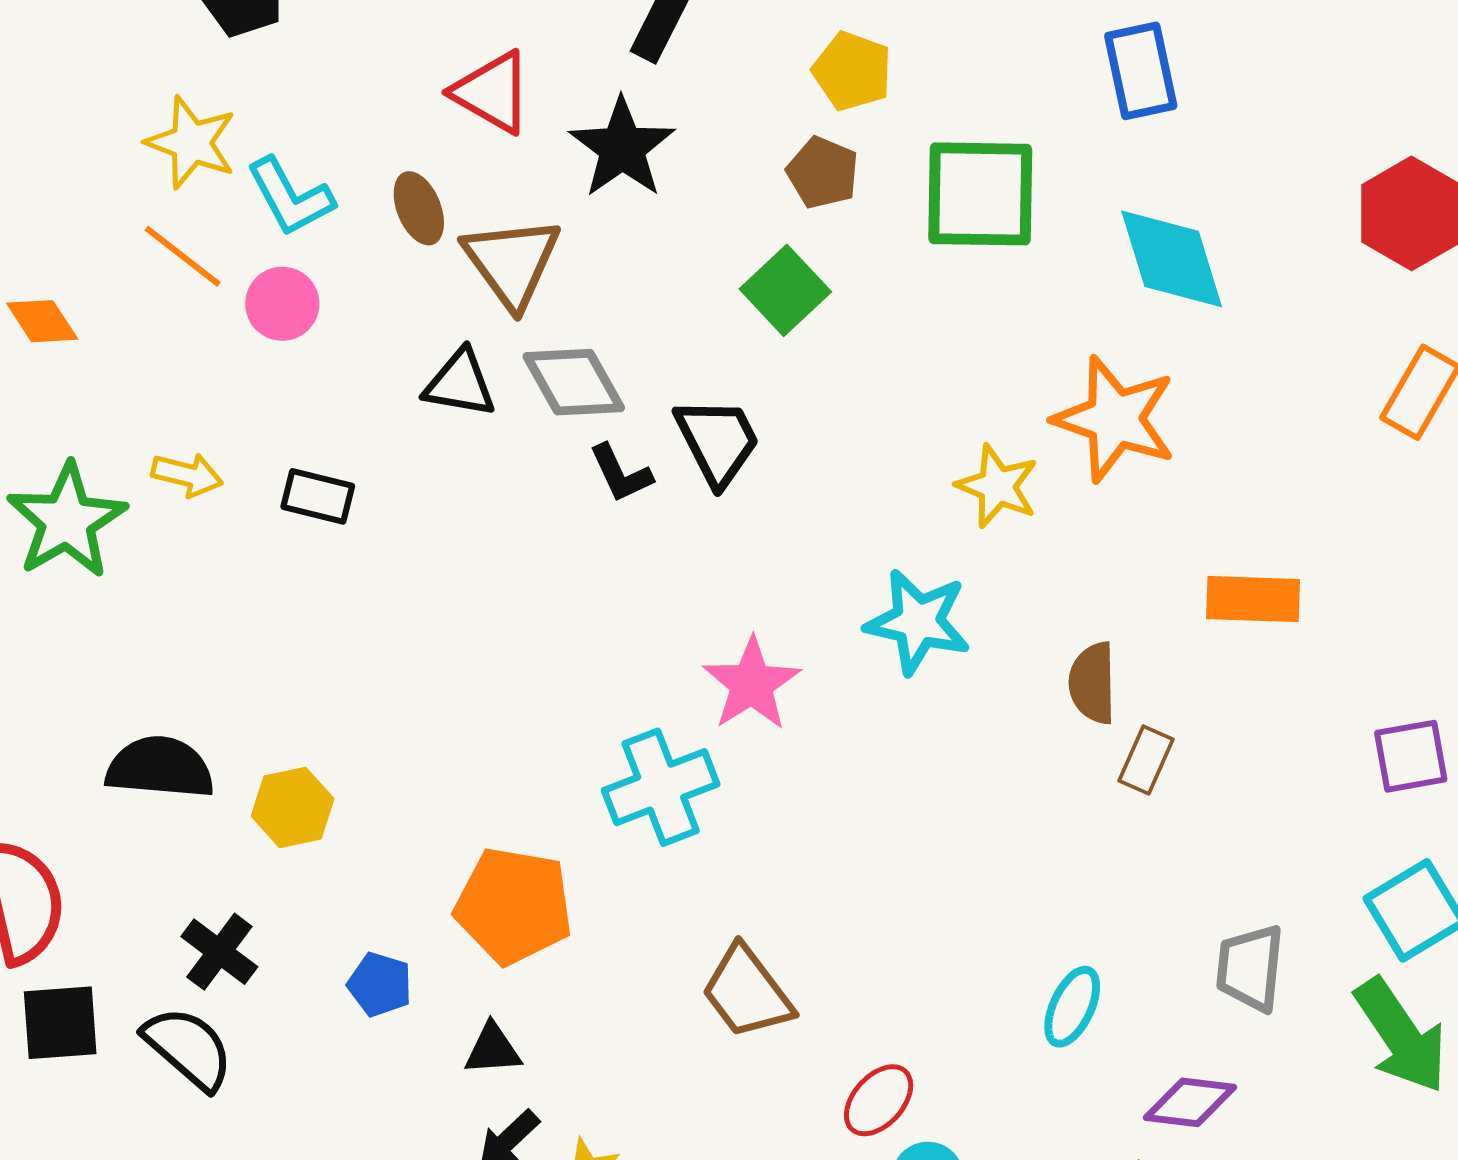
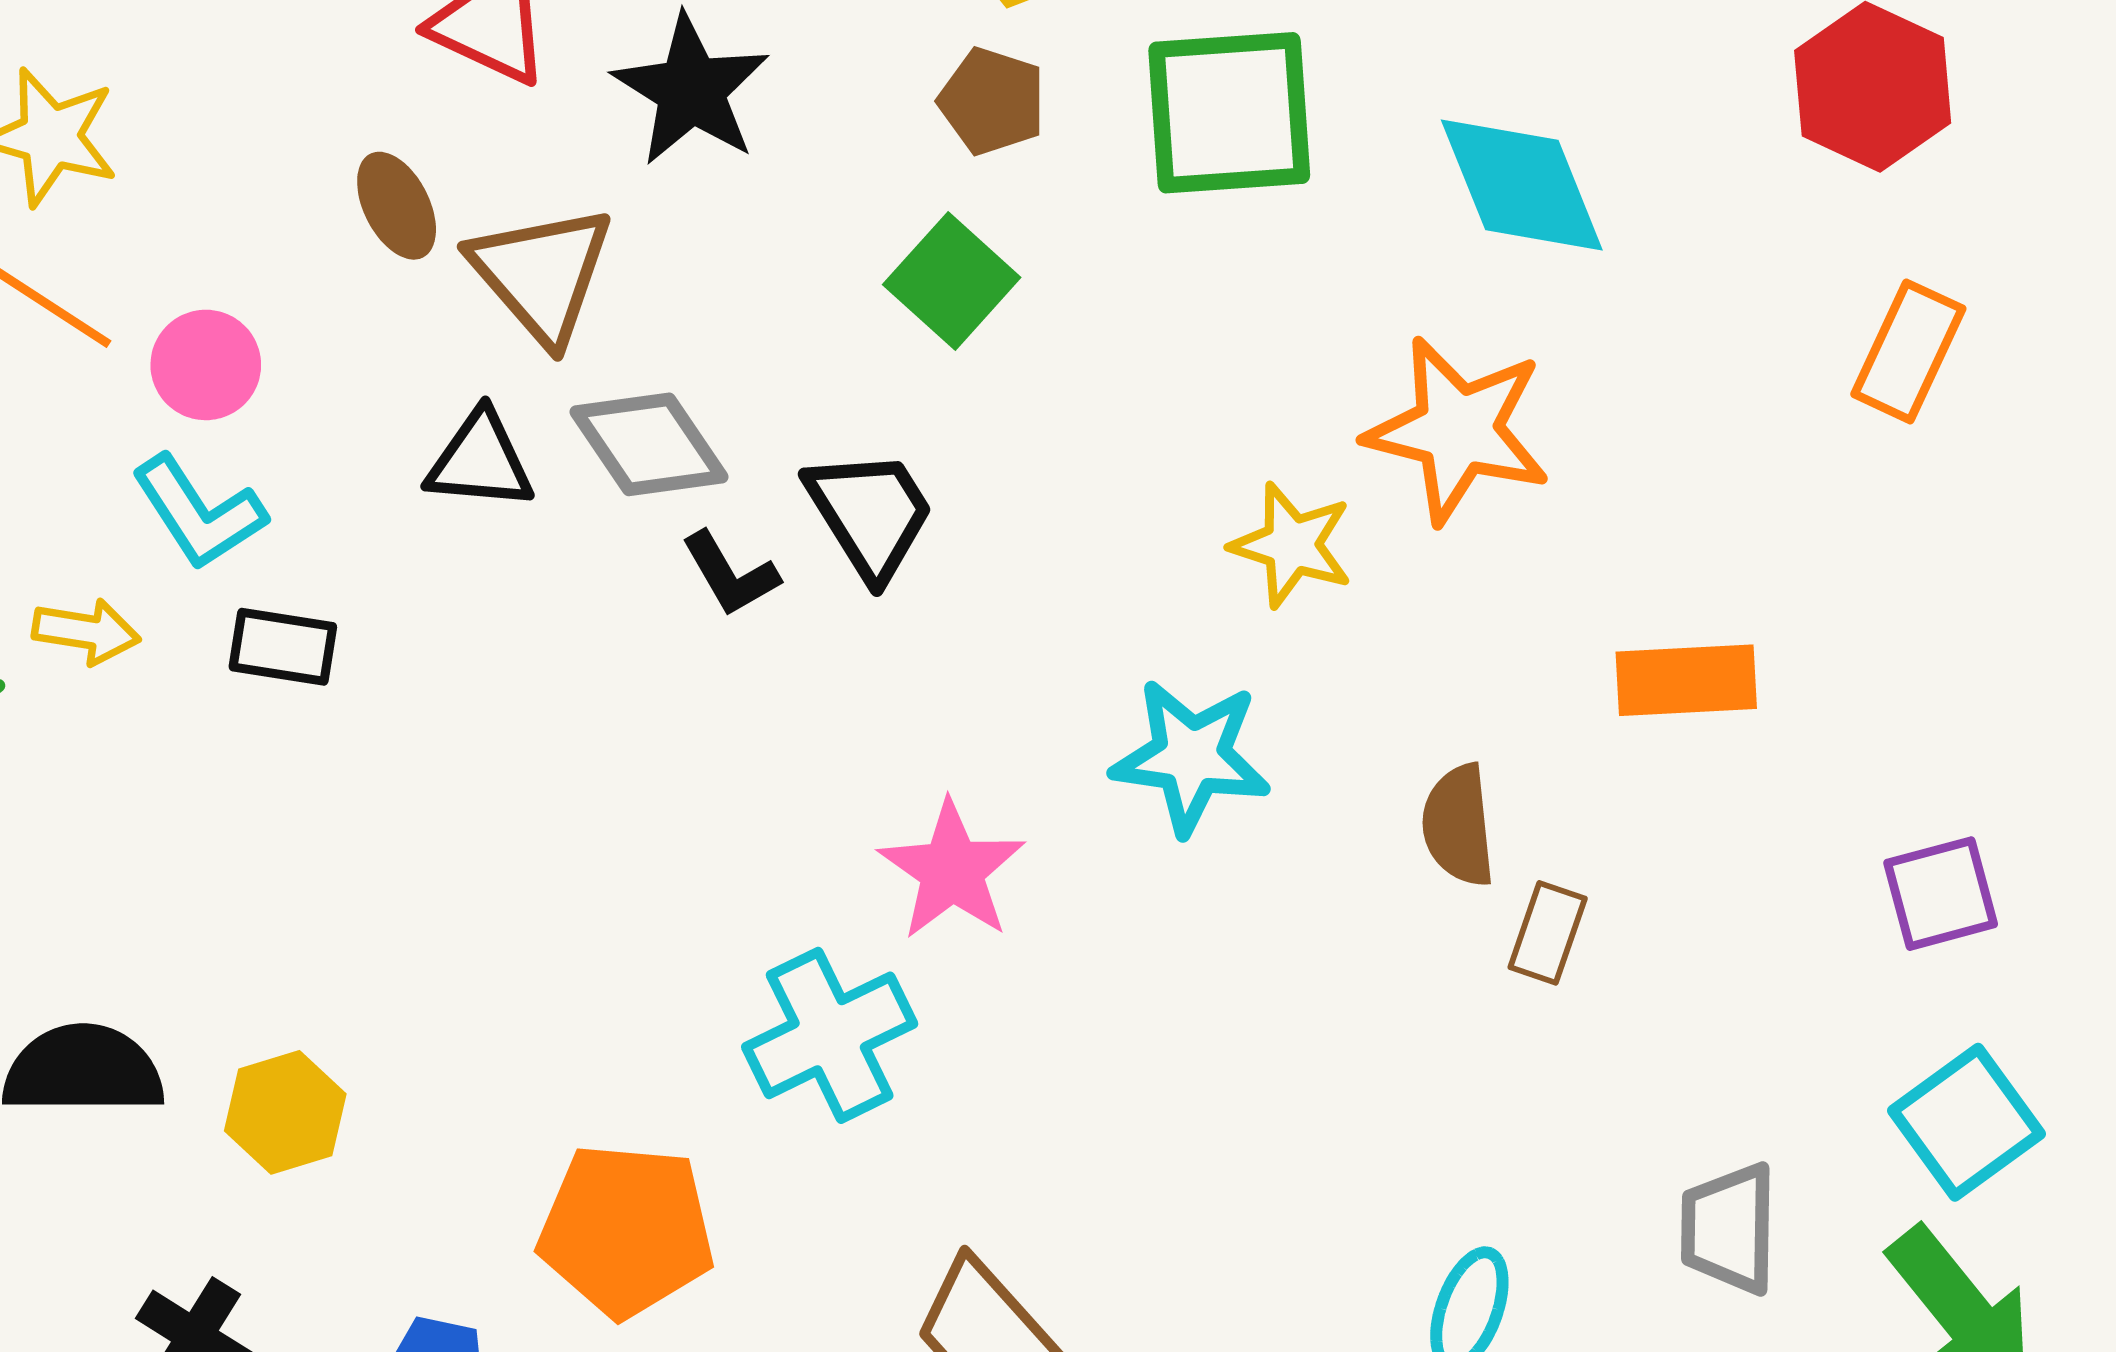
cyan L-shape: (290, 197) -> (199, 513), moved

